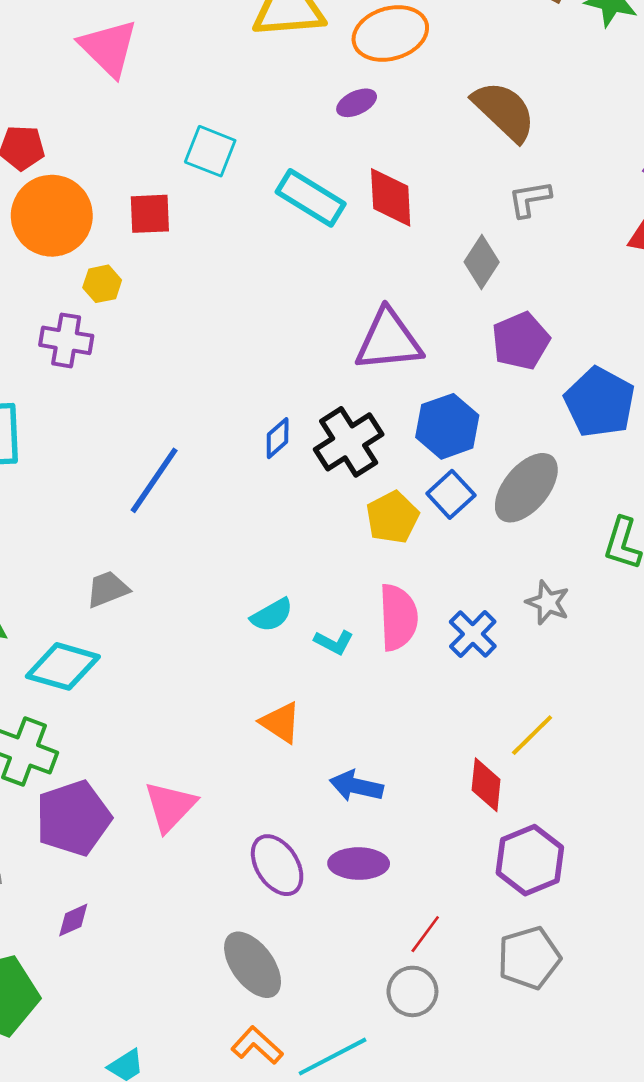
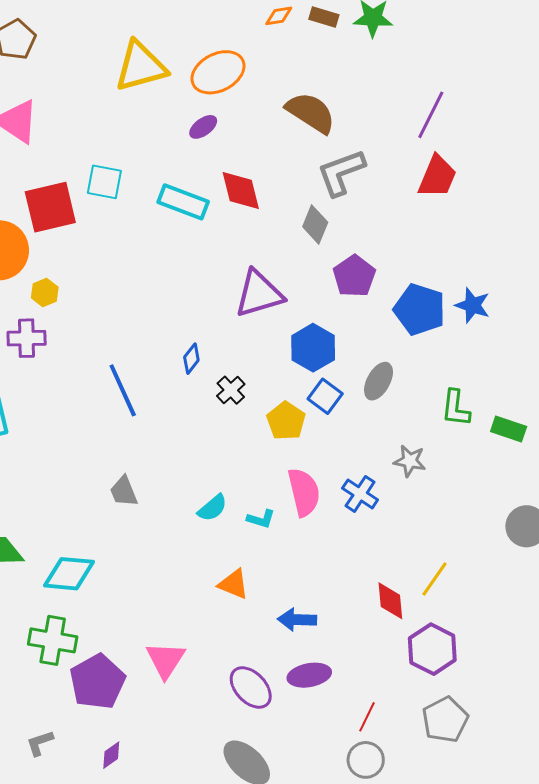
gray L-shape: (530, 199) -> (341, 172), size x1.6
red square: (150, 214) -> (50, 207), moved, size x1.6
blue diamond: (278, 438) -> (191, 359), moved
black cross: (349, 442) -> (231, 390), moved, size x0.6
blue line: (154, 480) -> (123, 390), moved, turned -48
gray ellipse: (526, 488) -> (379, 381), size x0.7
gray trapezoid: (108, 589) -> (124, 491), moved, turned -80
yellow line: (532, 735) -> (434, 579), moved

